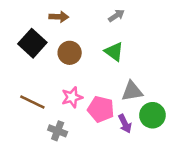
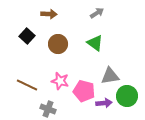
black square: (32, 43) -> (27, 36), size x0.7
pink star: (72, 97) -> (60, 81), turned 30
purple arrow: (125, 124) -> (104, 103), turned -70

